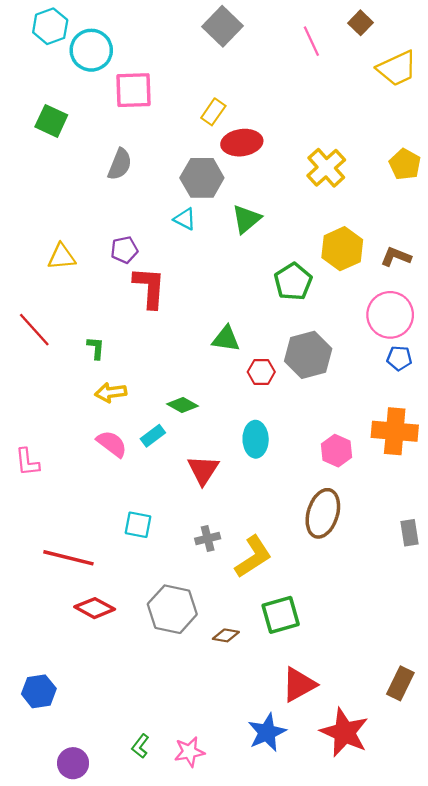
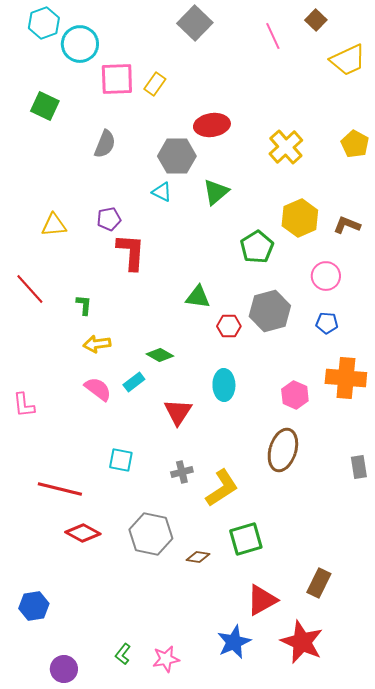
yellow rectangle: (213, 112) -> (155, 84), moved
pink circle: (390, 315) -> (326, 276), moved, size x0.7
blue pentagon: (399, 358) -> (327, 323), moved
brown rectangle: (400, 683) -> (319, 583), moved

